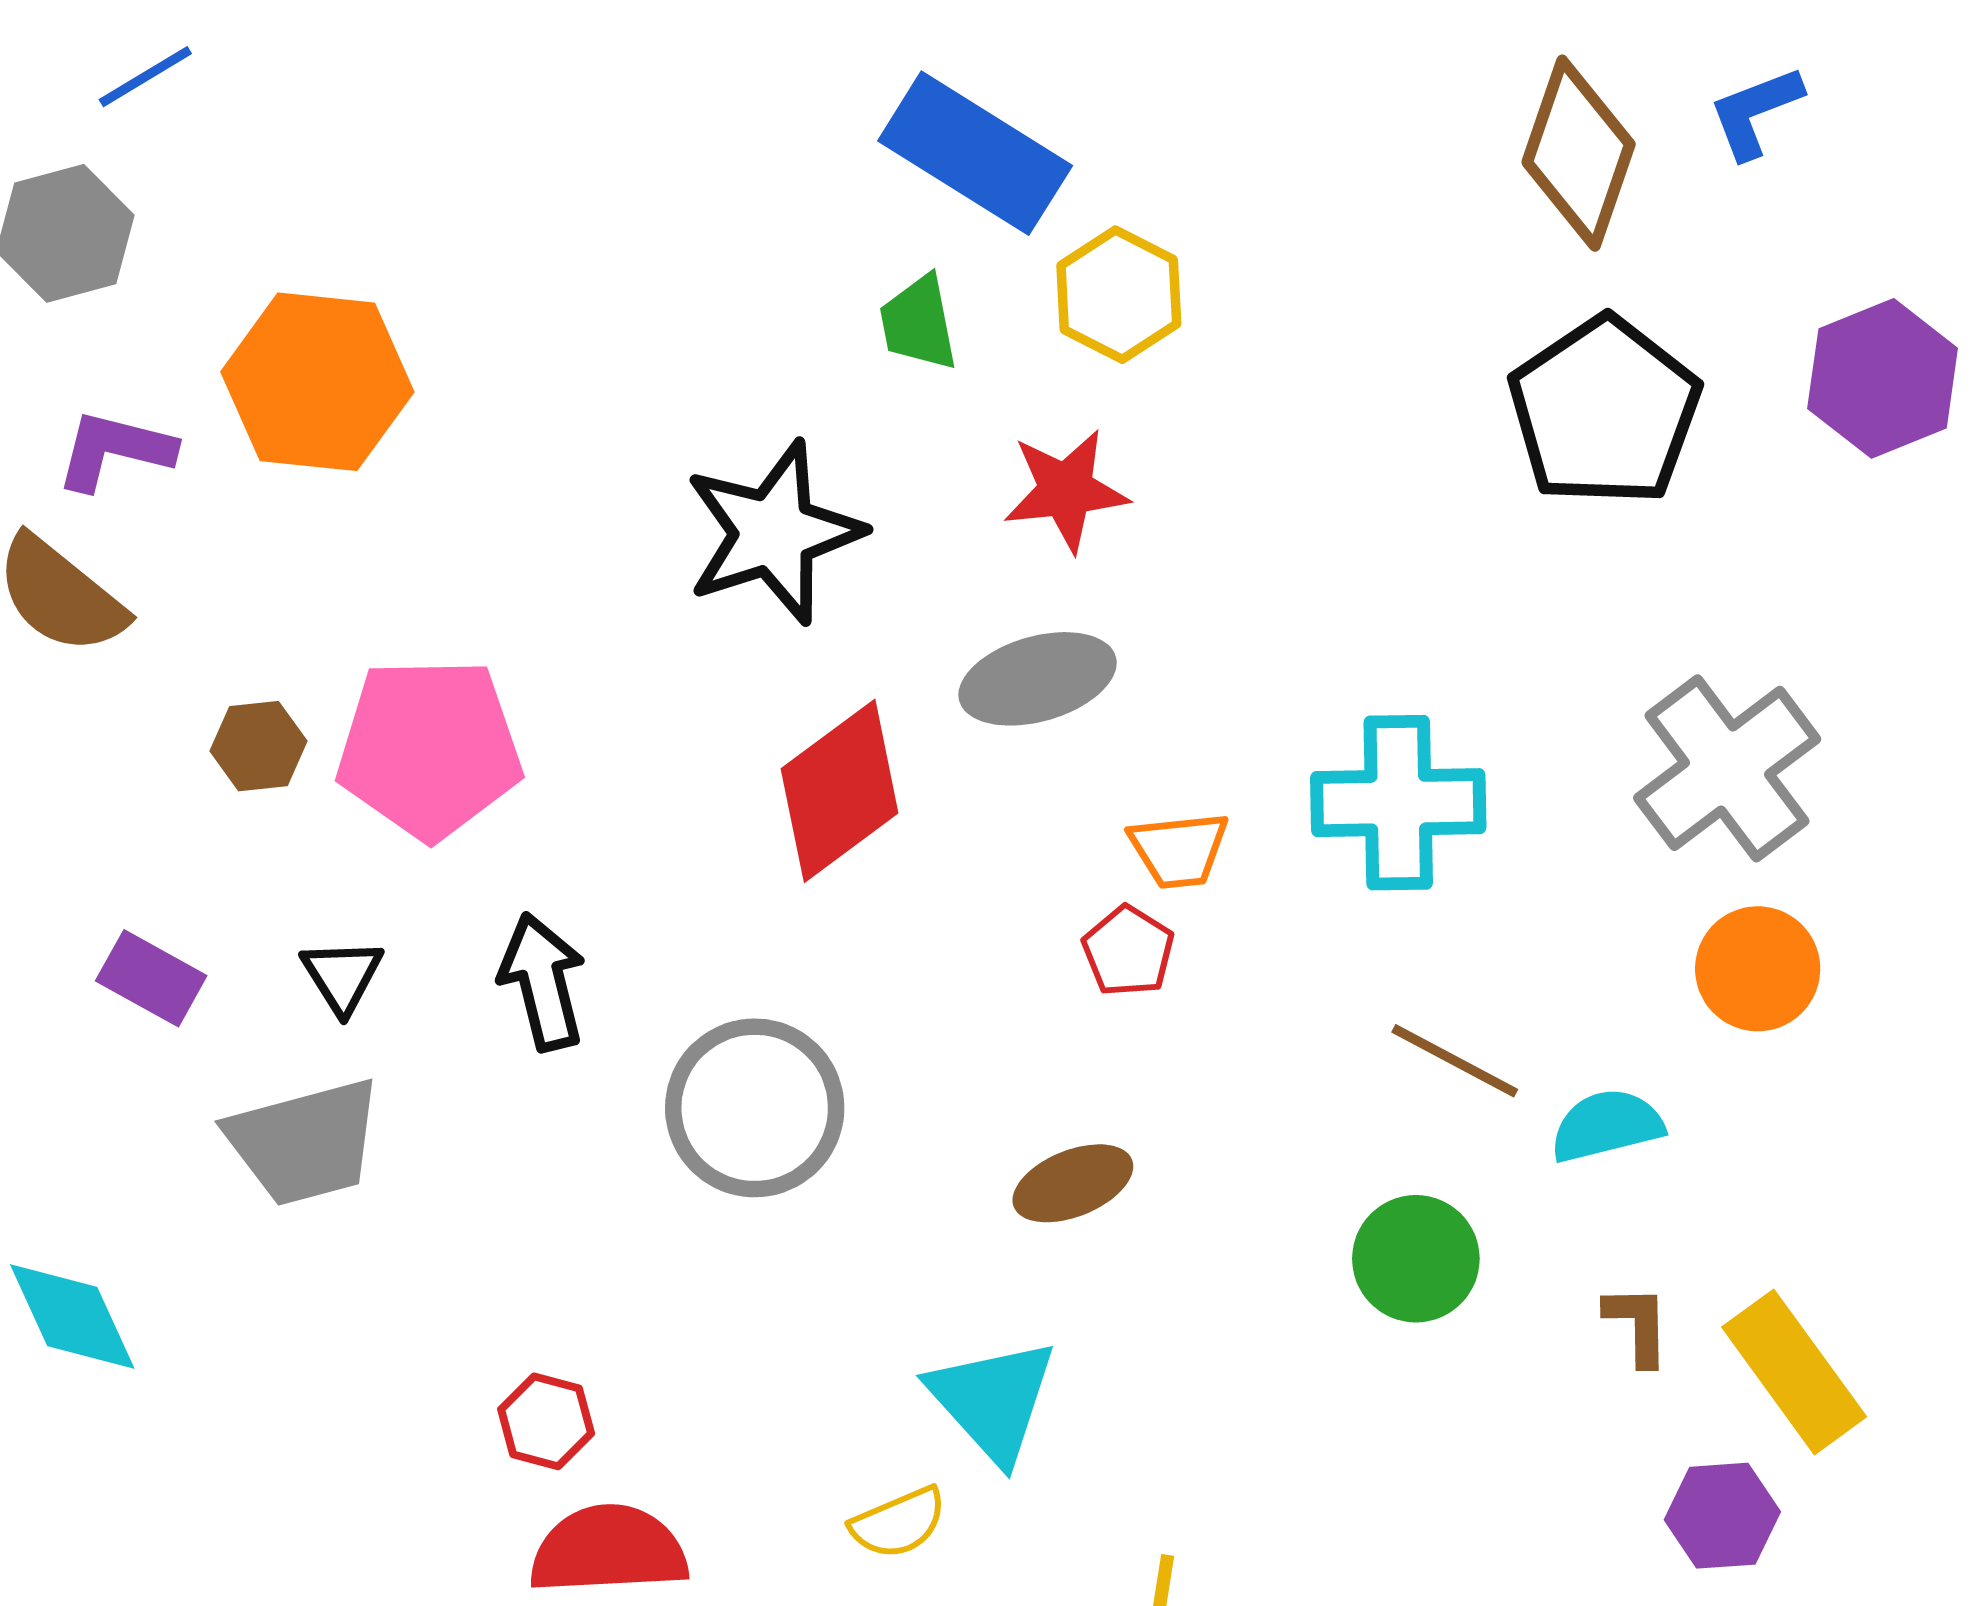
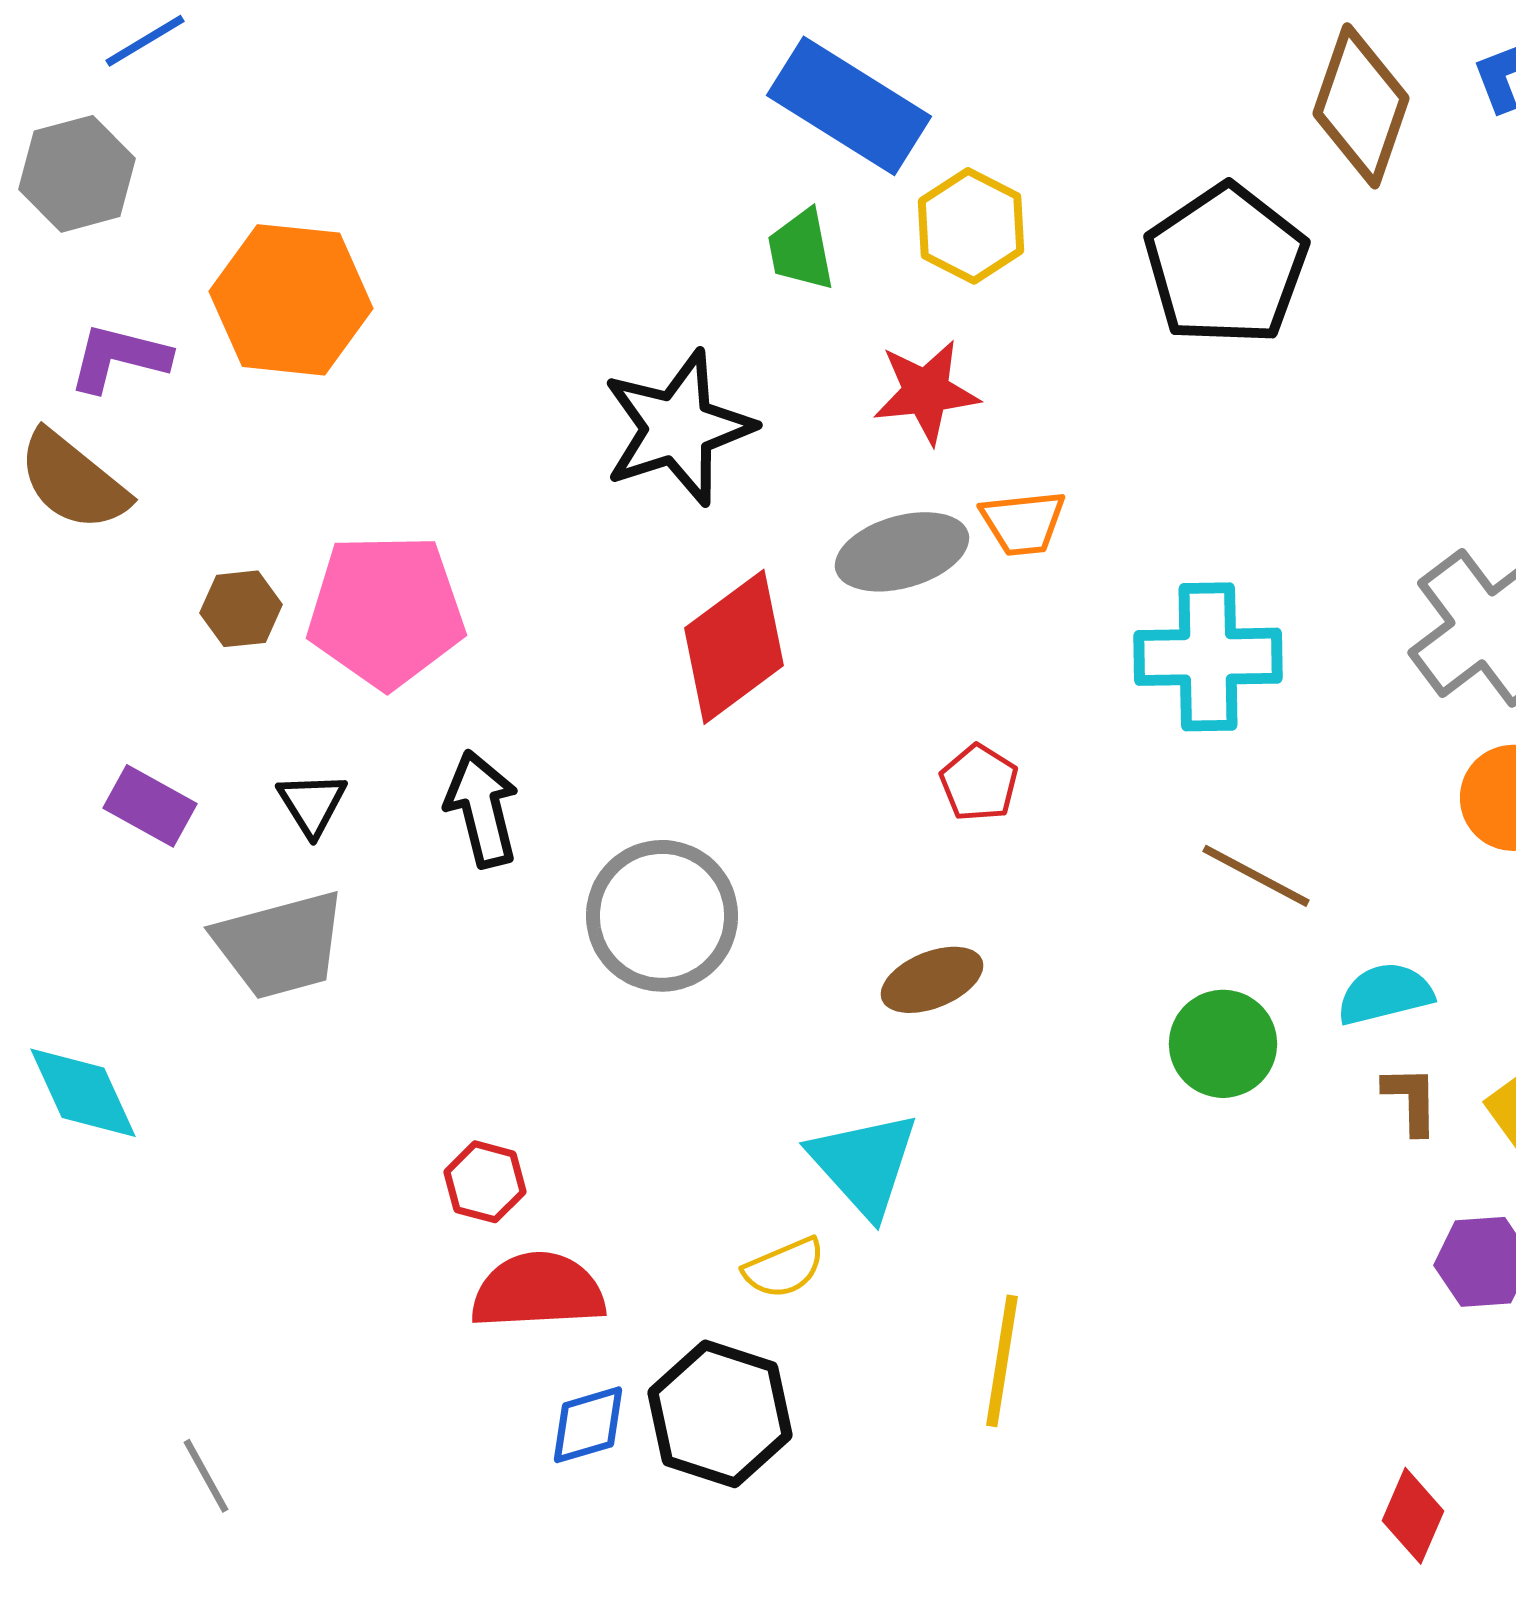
black pentagon: (1604, 411) -> (1226, 265), moved
orange trapezoid: (1179, 850) -> (1023, 523), moved
cyan semicircle: (1607, 1126) -> (1385, 994), moved

